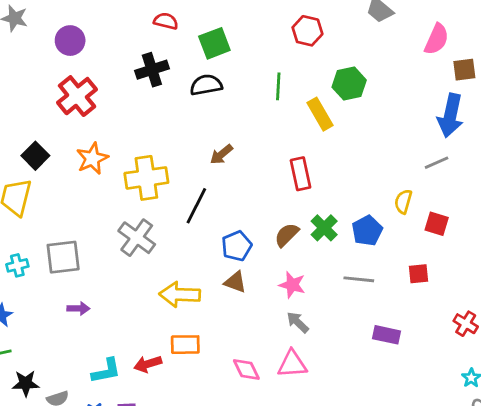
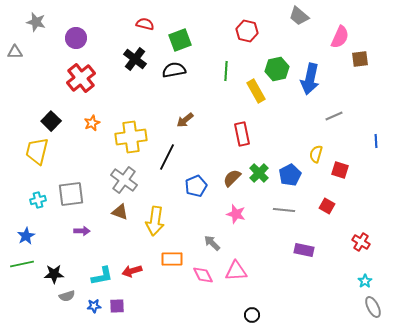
black cross: (152, 70) -> (135, 59), turned -35
blue arrow: (450, 115) -> (310, 79), moved
orange star: (92, 159) -> (92, 123), size x0.7
gray line: (437, 163) -> (334, 116), moved
red square: (419, 274) -> (327, 206), turned 35
brown triangle: (235, 282) -> (120, 212), moved
yellow arrow: (180, 295) -> (155, 221), turned -84
gray arrow: (298, 322) -> (212, 243), moved
orange rectangle: (185, 345) -> (172, 259), moved
black star: (26, 383) -> (54, 274), moved

